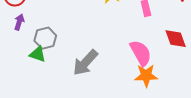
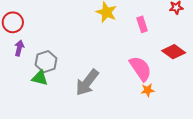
red diamond: (176, 39) -> (174, 52), turned -30
orange star: (146, 76) -> (148, 90), size x0.6

